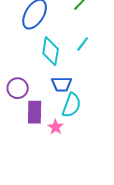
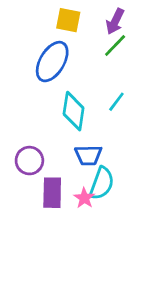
pink star: (56, 127) -> (84, 198), moved

